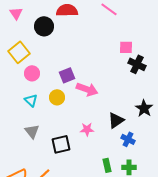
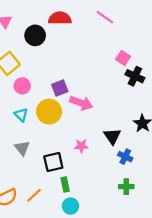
pink square: (126, 47) -> (123, 58), turned 32
yellow circle: (57, 97) -> (49, 112), size x1.5
black triangle: (116, 120) -> (112, 136), turned -30
green rectangle: (107, 165) -> (65, 185), moved

